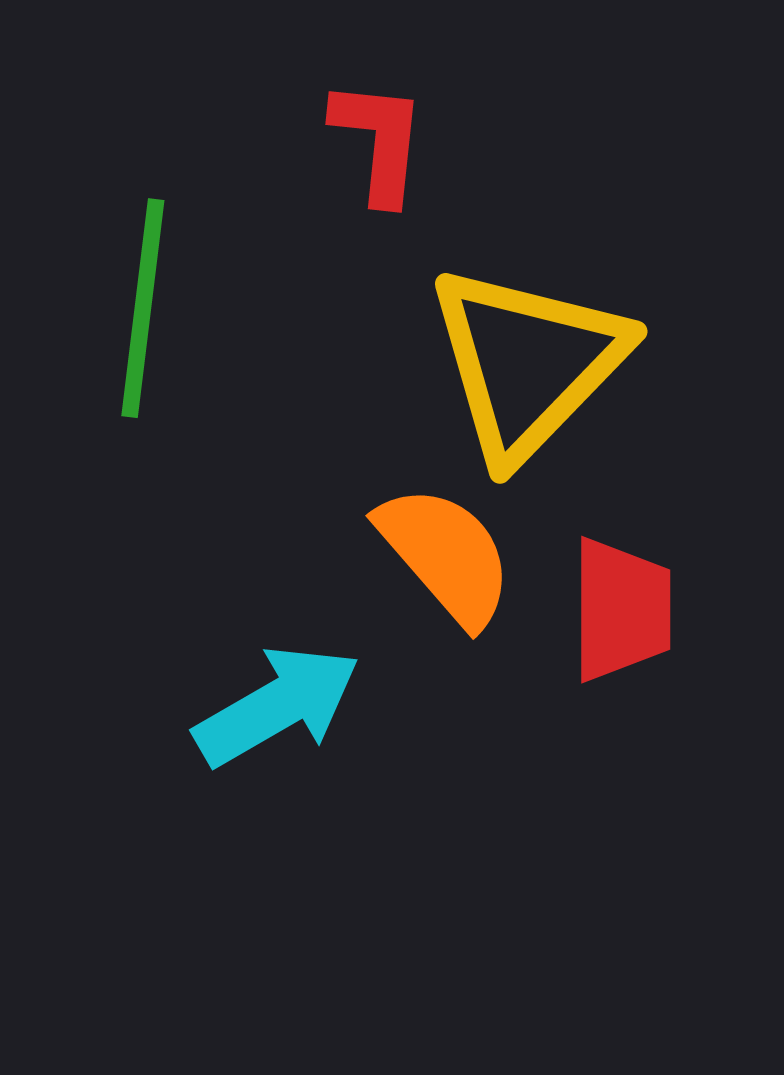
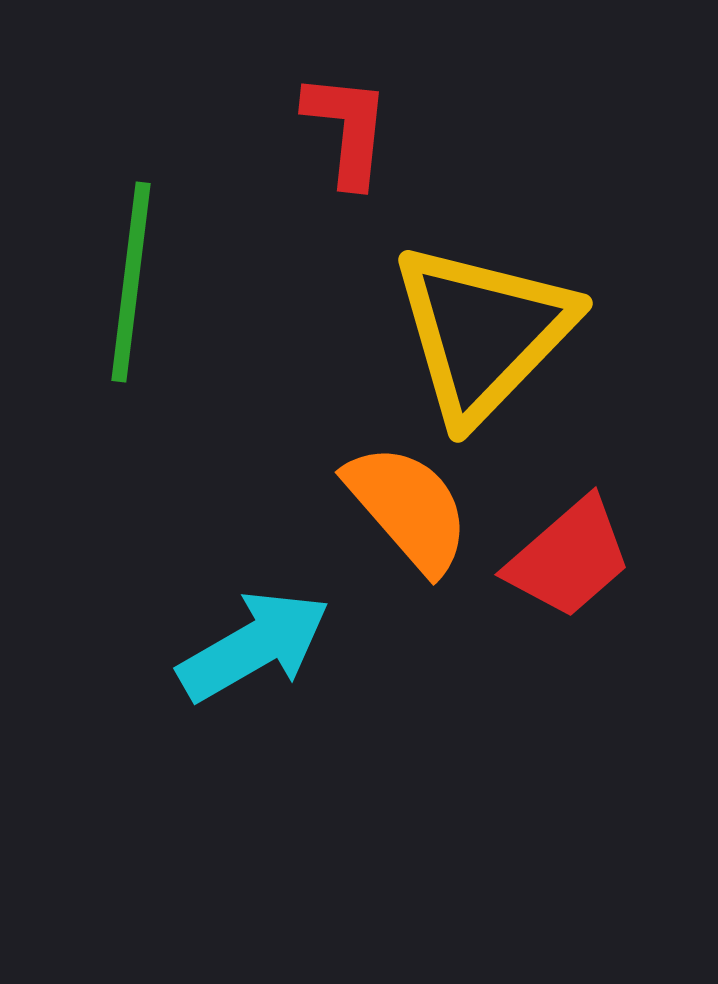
red trapezoid: (621, 610) -> (569, 558), turned 49

